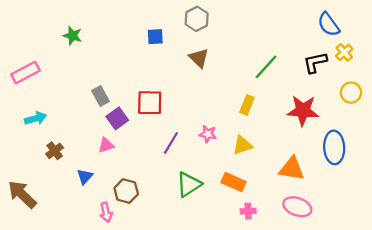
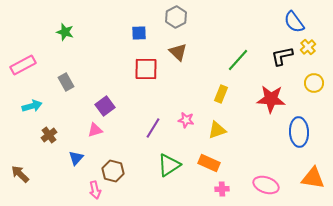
gray rectangle: (100, 96) -> (66, 82), moved
red square: (150, 103) -> (146, 69), moved
orange triangle: (292, 169) -> (313, 178), moved
brown arrow: (22, 194) -> (20, 174), size x0.7

